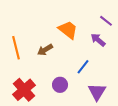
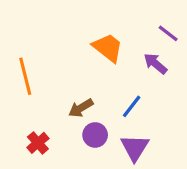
brown arrow: (45, 50) -> (81, 108), moved
red cross: (24, 90) -> (38, 143), size x0.6
purple triangle: (97, 92) -> (135, 148), moved

